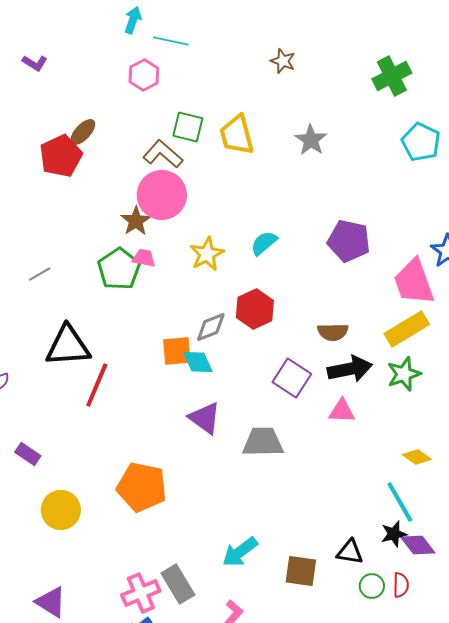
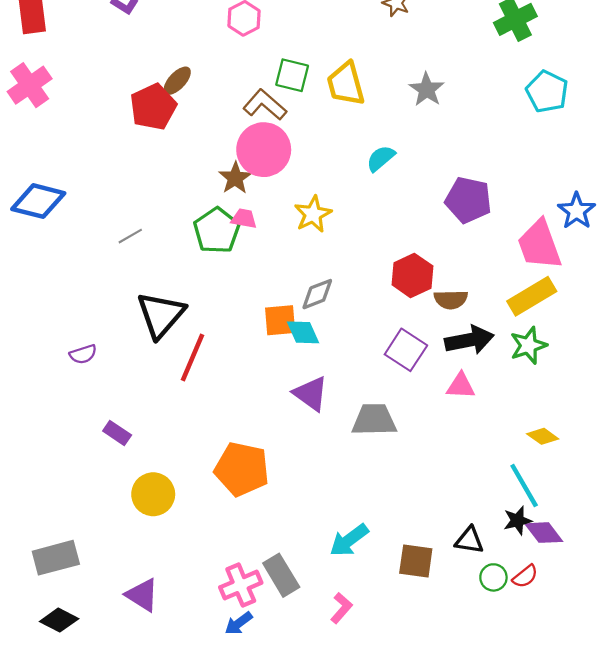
cyan semicircle: (264, 243) -> (381, 158), moved
red hexagon: (255, 309) -> (412, 275), moved
black triangle: (68, 346) -> (161, 315), turned -45
red semicircle: (401, 585) -> (525, 576), turned 50

